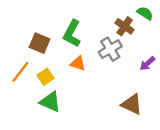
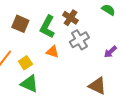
brown cross: (125, 26) -> (70, 18), moved
brown square: (40, 43) -> (20, 24), moved

